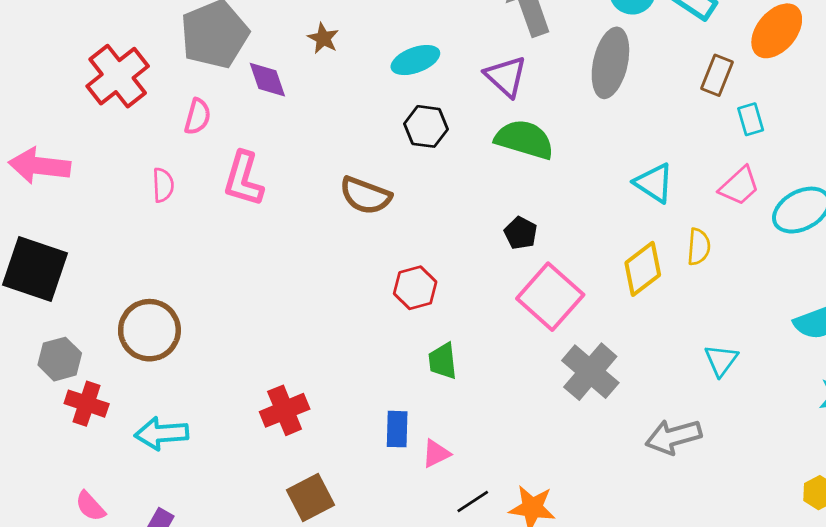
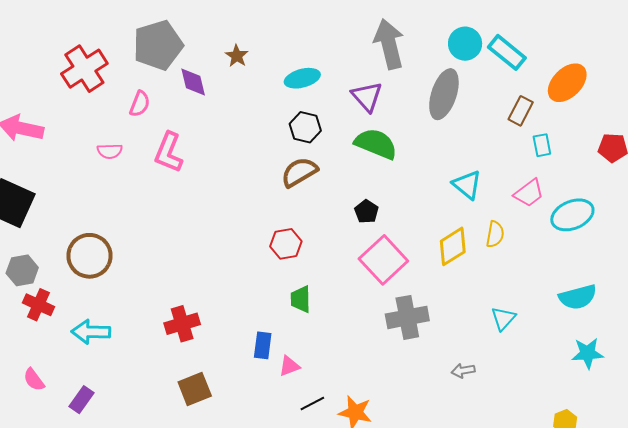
pink semicircle: (163, 185) -> (110, 151), turned 85
brown semicircle: (365, 196) -> (299, 172), moved, turned 123
gray cross: (590, 372) -> (407, 317), turned 33
gray arrow: (673, 437) -> (463, 371), size x0.6

